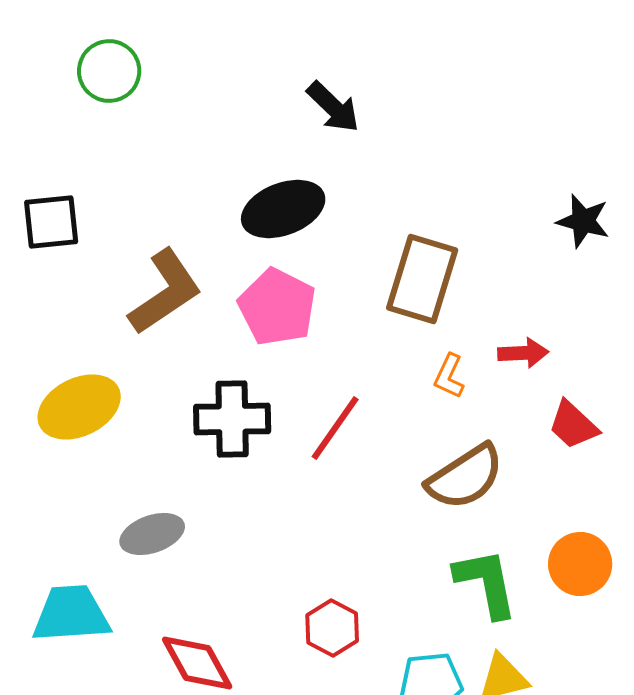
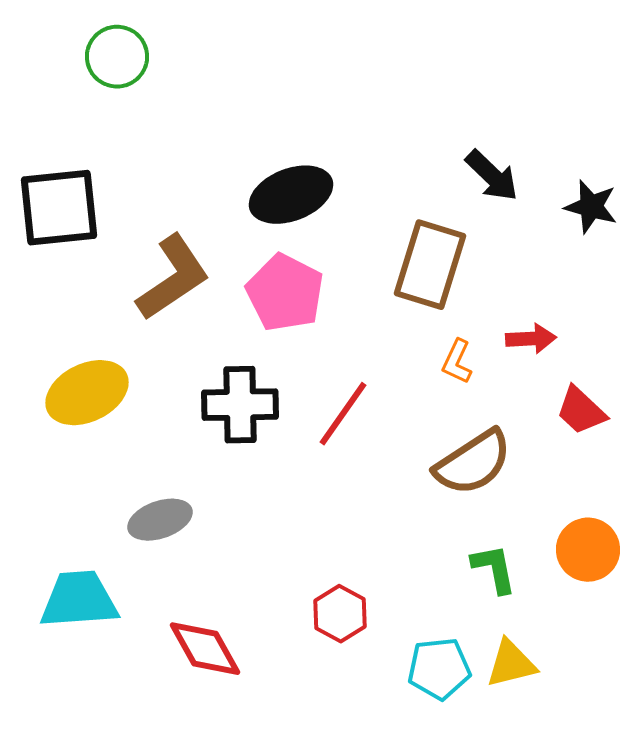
black arrow: (333, 107) -> (492, 176), moved
black square: (51, 222) -> (59, 208), size x1.4
green L-shape: (486, 583) -> (494, 569), size x0.7

